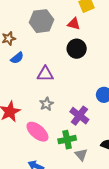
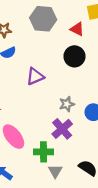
purple triangle: (45, 74) -> (35, 76), turned -36
gray star: (46, 104) -> (67, 104), moved

